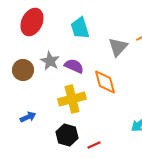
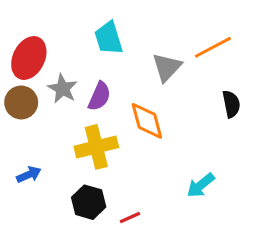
red ellipse: (32, 22) -> (29, 58), moved
purple semicircle: (74, 66) -> (99, 96), turned 90

